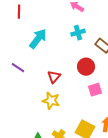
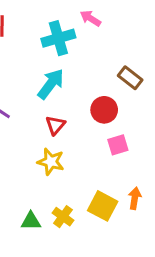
cyan cross: (78, 33) -> (58, 38), moved, size x1.5
cyan arrow: (38, 39) -> (51, 84), moved

